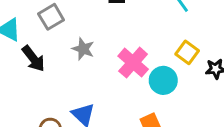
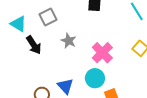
cyan circle: (163, 80) -> (95, 78), moved

